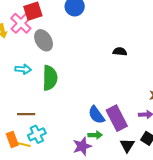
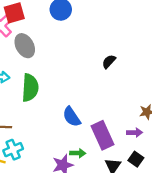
black semicircle: (120, 52) -> (109, 62), turned -56
blue semicircle: (96, 115) -> (72, 117), moved

